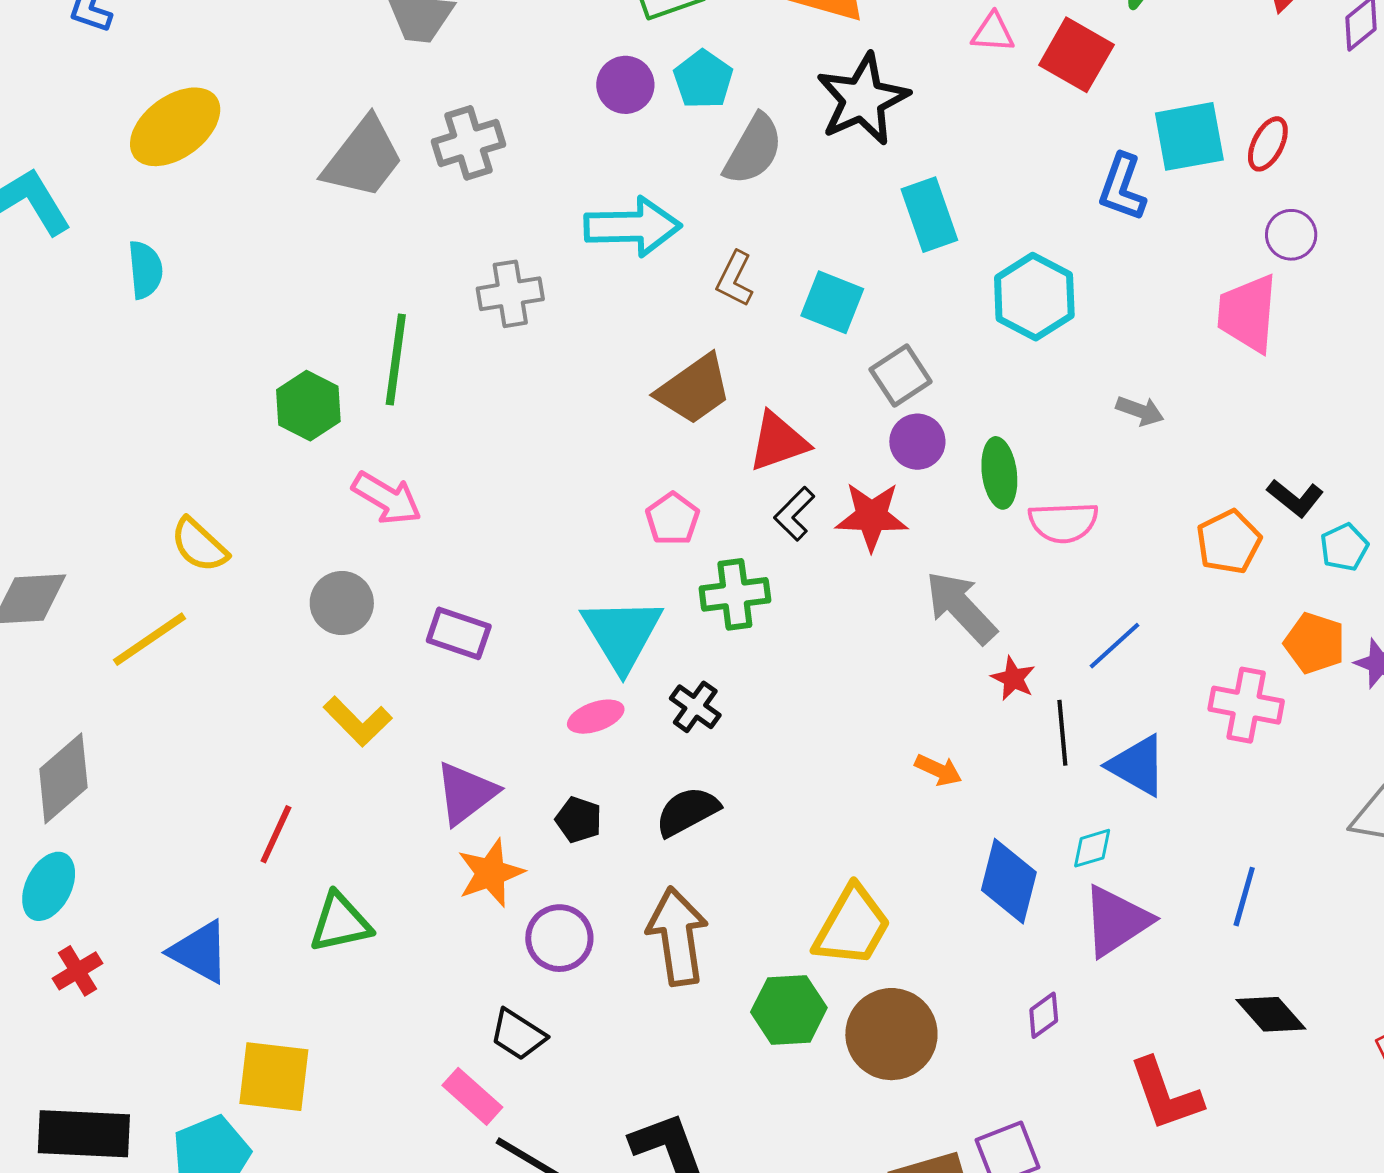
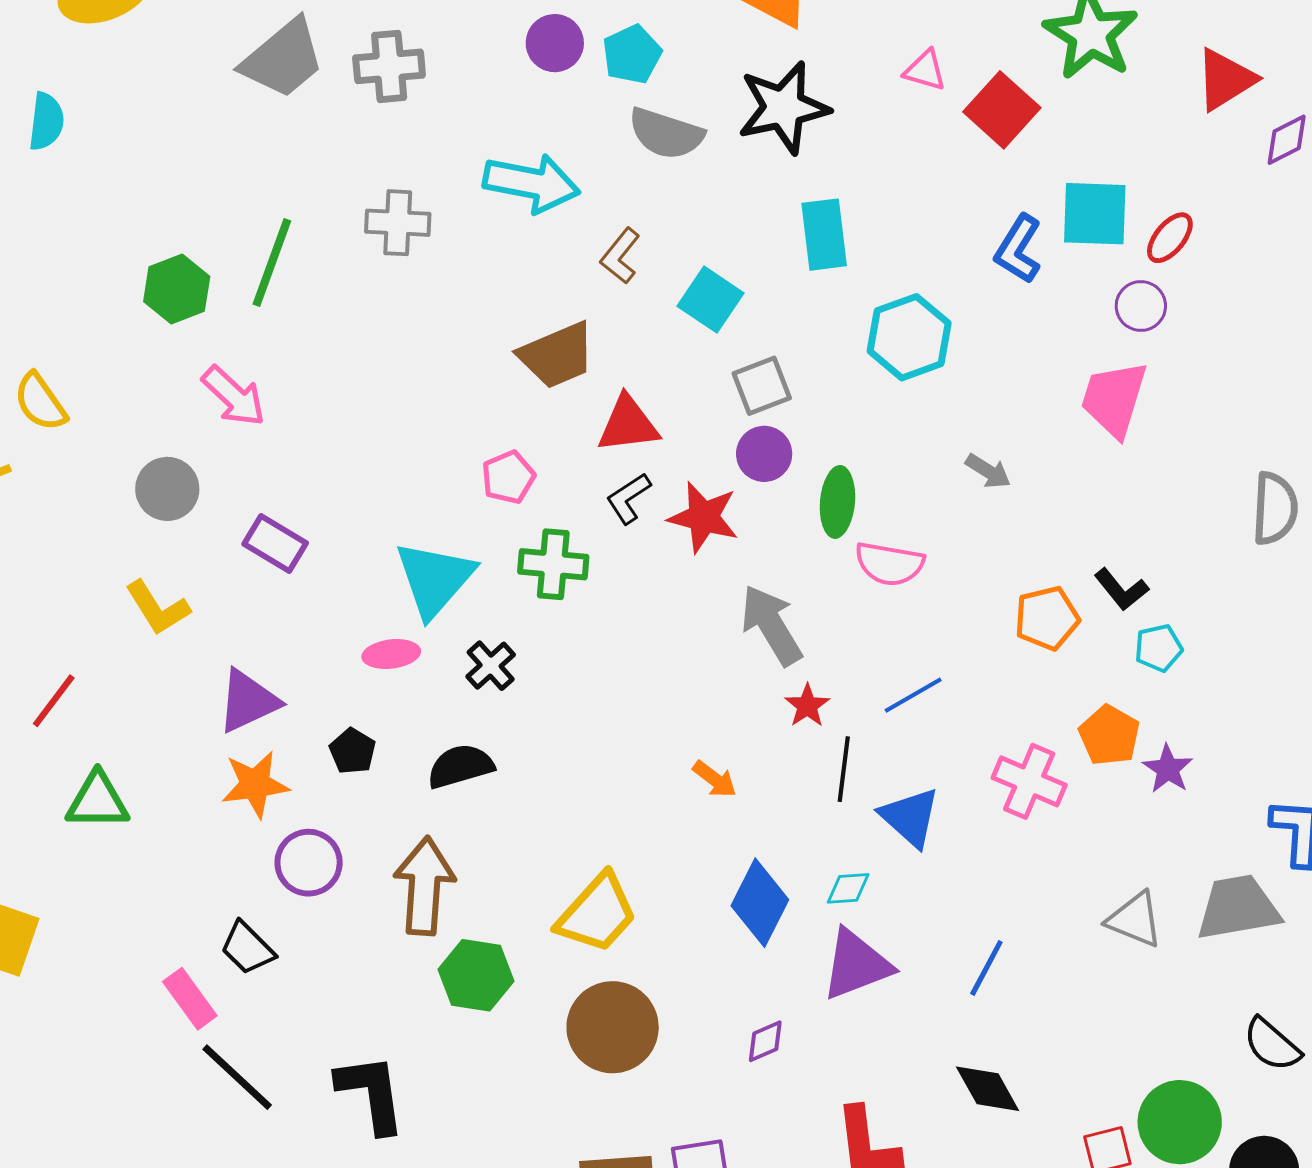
gray semicircle: (753, 150) -> (666, 134), turned 66
purple circle: (1291, 235) -> (1141, 306), moved
green hexagon: (789, 1010) -> (476, 975), moved

